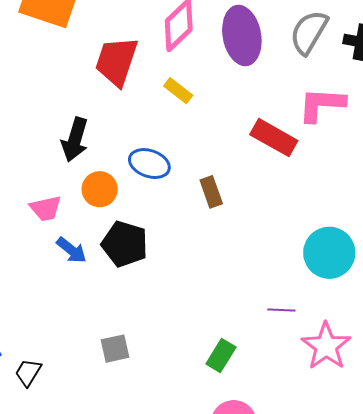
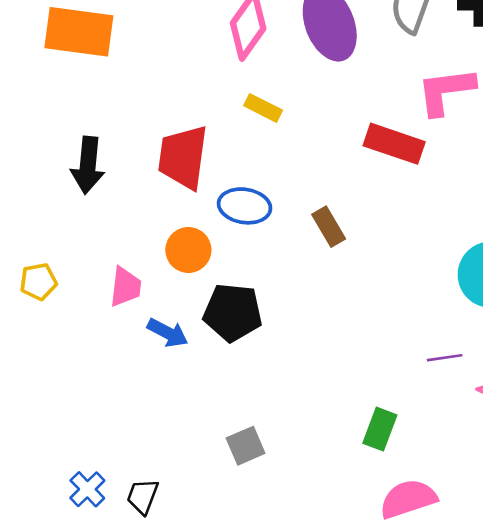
red trapezoid: (116, 61) -> (183, 157), moved
black arrow: (75, 140) -> (88, 165), moved
pink trapezoid: (46, 208) -> (125, 287), turned -60

